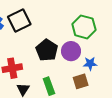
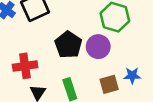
blue star: (90, 64) -> (132, 75), moved

